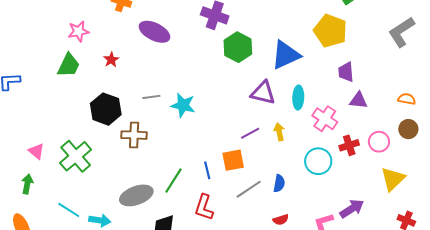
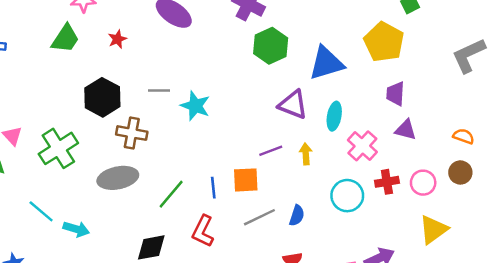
gray ellipse: (136, 195) -> (118, 178), moved

